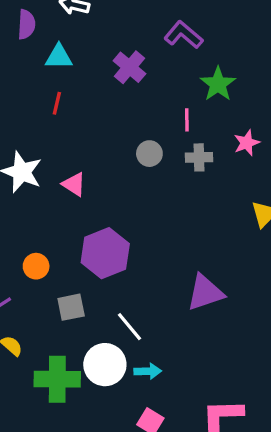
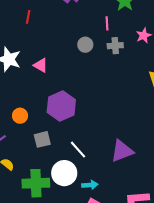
purple triangle: (205, 293) -> (122, 151), moved
cyan arrow: (148, 371) -> (90, 185), moved

